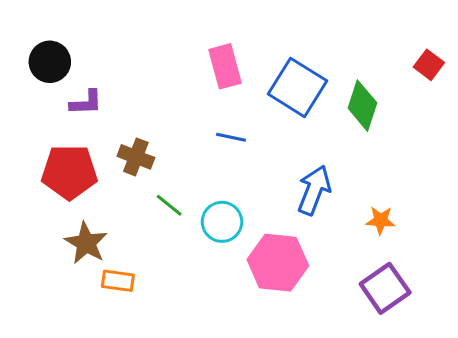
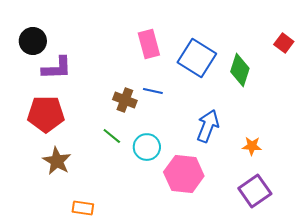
purple L-shape: (86, 103) -> (57, 68), size x1.4
brown cross: (136, 157) -> (125, 100), moved
orange rectangle: (118, 281) -> (83, 208), moved

